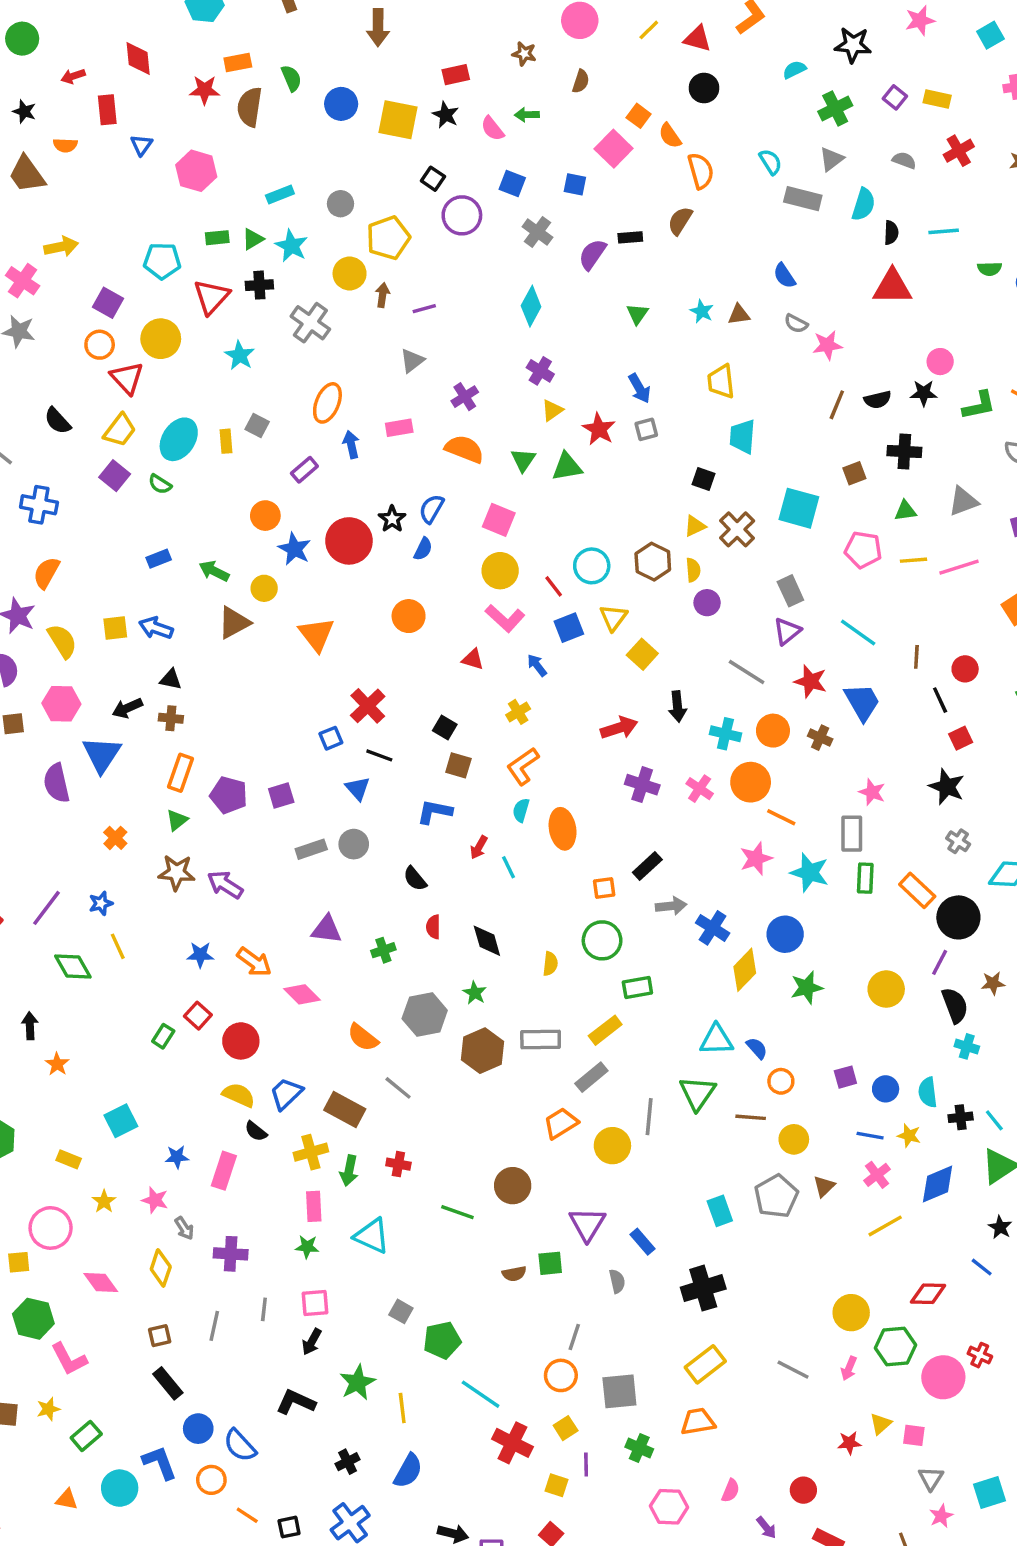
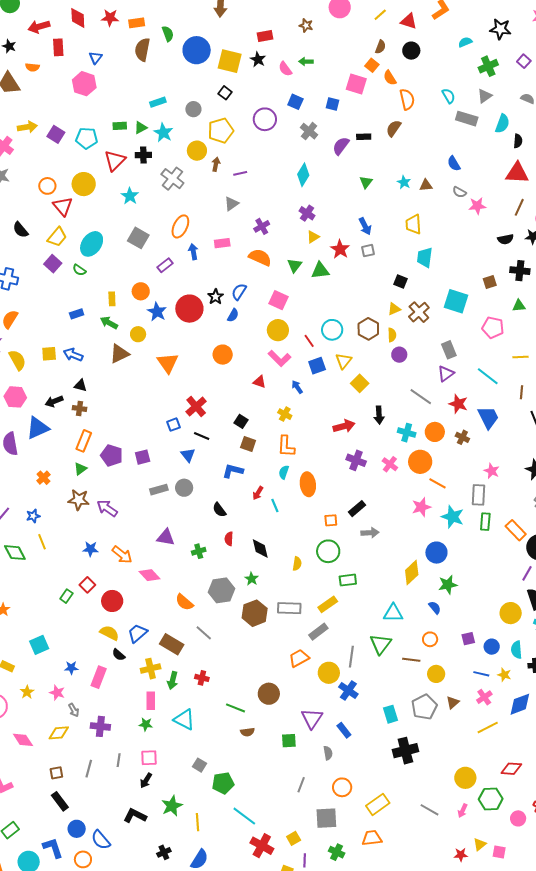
red arrow: (73, 76) -> (39, 27), size x1.5
brown semicircle: (581, 81) -> (380, 47), moved
red star: (205, 90) -> (110, 18), moved
blue circle: (341, 104) -> (197, 50), size x1.4
blue triangle: (141, 145) -> (96, 58), moved
pink square: (614, 149) -> (356, 84), turned -30
pink hexagon: (196, 171) -> (84, 84), moved
black square: (433, 179) -> (225, 93), moved
purple square: (108, 303) -> (56, 134), moved
brown line: (837, 405) -> (519, 207), moved
gray square: (257, 426) -> (138, 238), size x1.5
yellow rectangle: (226, 441) -> (112, 299), moved
yellow line: (914, 560) -> (520, 357), moved
yellow cross: (518, 712) -> (285, 414), turned -32
blue triangle: (102, 754) -> (38, 428), turned 30
orange L-shape: (523, 766) -> (286, 446), turned -55
blue cross: (713, 928) -> (348, 690), moved
yellow circle: (886, 989) -> (511, 613), moved
blue semicircle: (757, 1048) -> (435, 608), moved
yellow diamond: (161, 1268) -> (59, 733), turned 65
brown semicircle: (514, 1274) -> (247, 732), moved
black cross: (703, 1288) -> (405, 751), moved
orange circle: (561, 1375) -> (342, 787), moved
pink circle: (943, 1377) -> (518, 818), size x0.6

